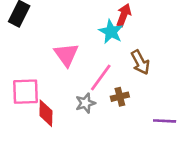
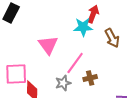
cyan star: (111, 32) -> (83, 27), turned -30
brown arrow: (140, 62) -> (112, 38), moved

